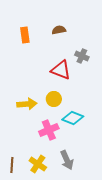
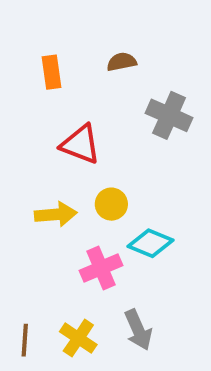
gray cross: (82, 56) -> (169, 115), size x1.5
red triangle: (61, 70) -> (80, 144), moved

